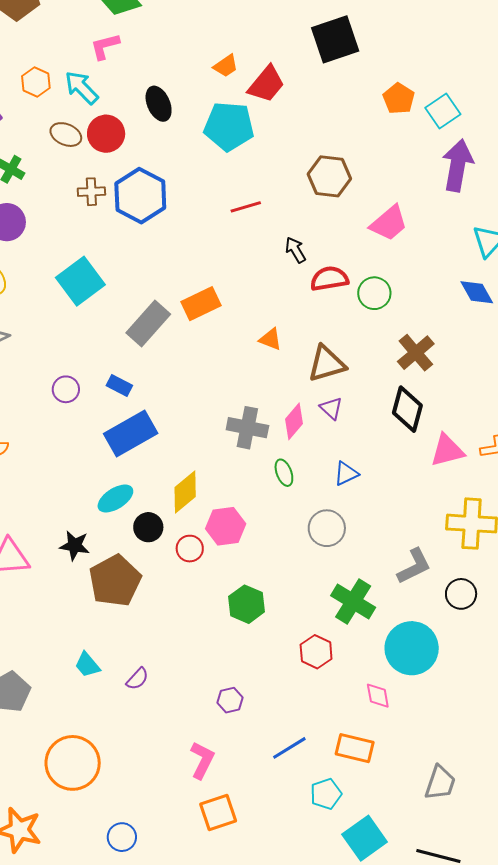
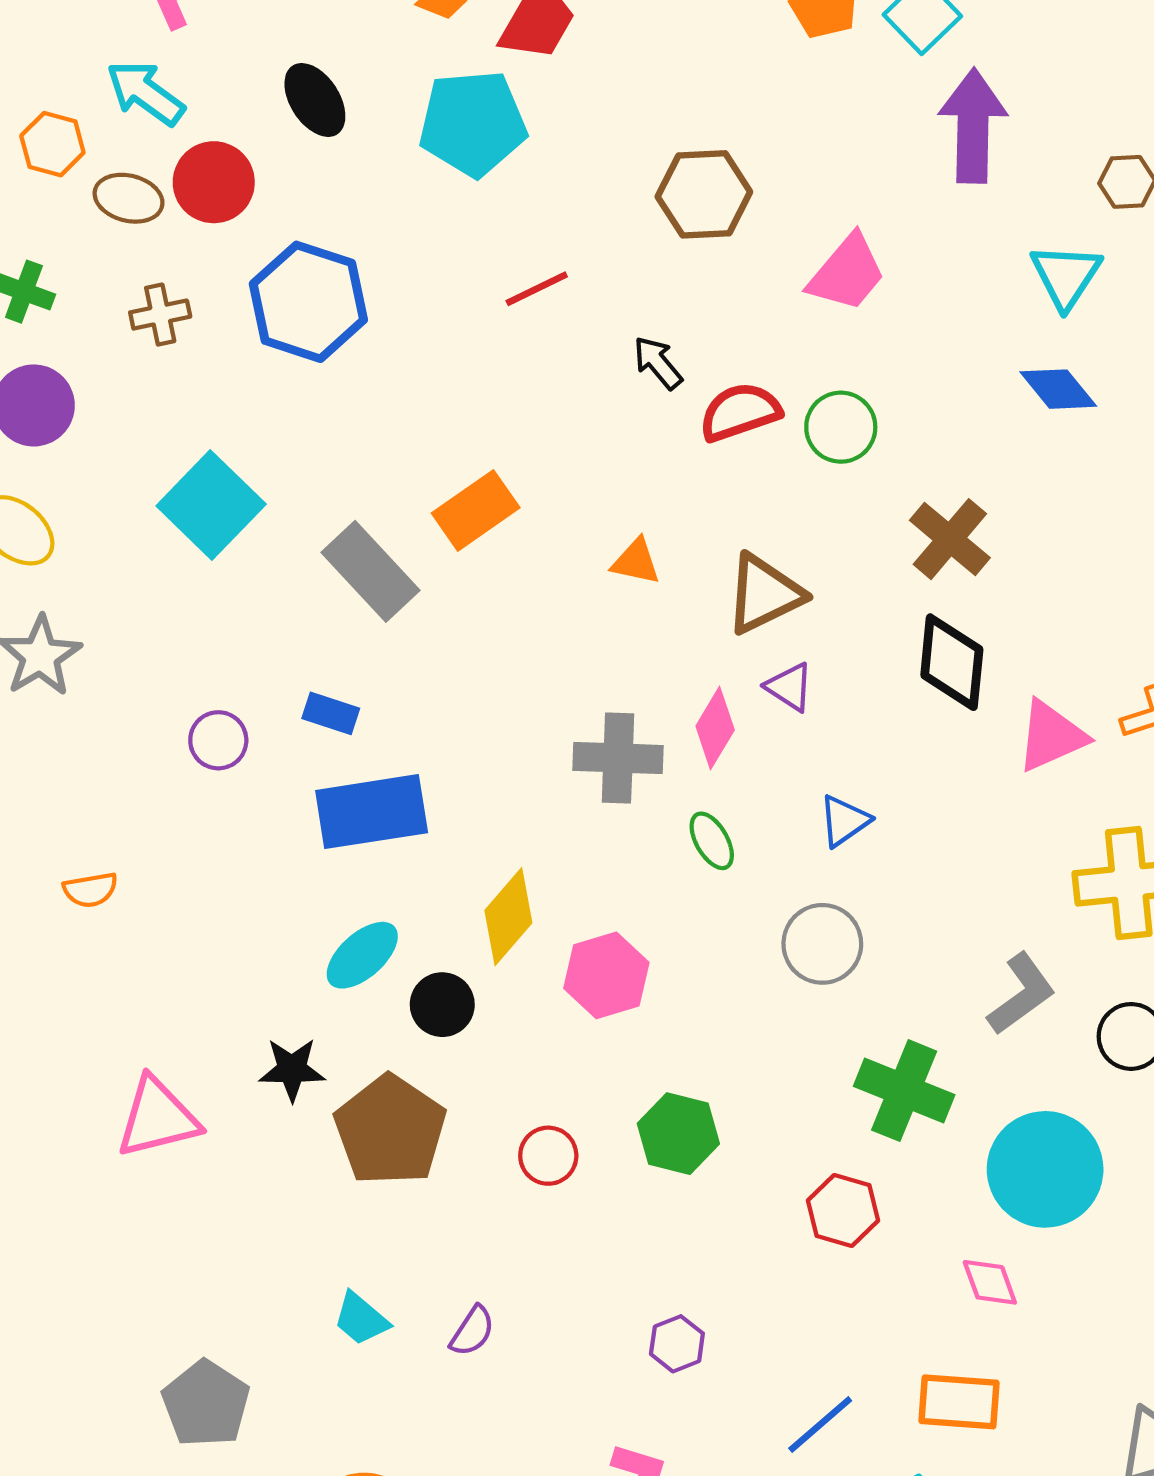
orange hexagon: (36, 82) -> (52, 144), moved
brown cross: (91, 192) -> (160, 315), moved
gray rectangle: (148, 324) -> (370, 571), turned -75
blue rectangle: (131, 434) -> (372, 812), turned 30
red circle: (190, 549) -> (548, 1156), moved

